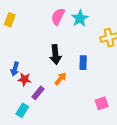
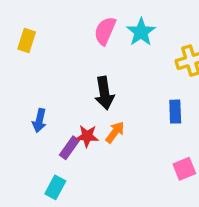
blue rectangle: (83, 63) -> (175, 112), moved
red star: (24, 79) -> (87, 136), moved
purple rectangle: (38, 93) -> (69, 148), moved

